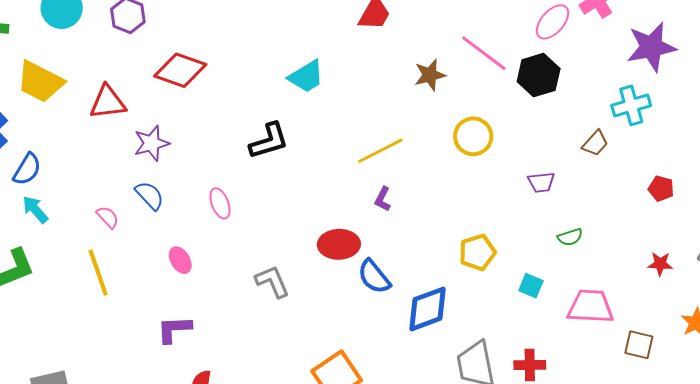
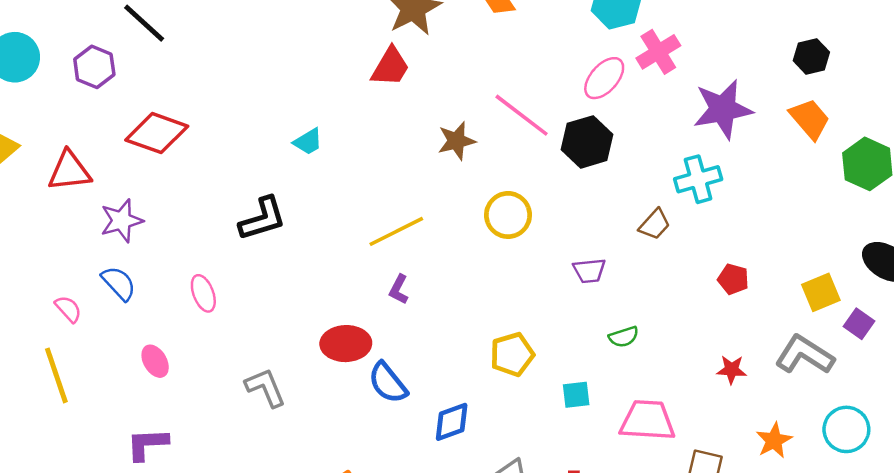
cyan trapezoid: (306, 76) -> (308, 142), size x0.7
cyan square: (531, 286) -> (576, 395), turned -30
blue diamond: (427, 309) -> (452, 422), size x0.7

